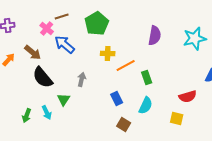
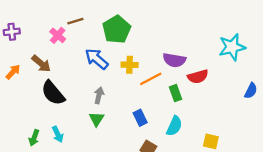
purple semicircle: (155, 36) -> (174, 60), moved, turned 90
blue arrow: (65, 44) -> (97, 59), moved
red semicircle: (188, 96) -> (198, 77), moved
green triangle: (64, 100) -> (97, 119), moved

